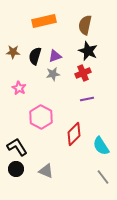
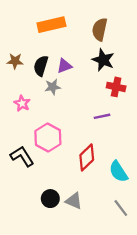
red cross: (83, 73) -> (116, 87), moved, turned 35
gray star: (53, 74) -> (53, 87), moved
black L-shape: (17, 147) -> (22, 156), moved
black circle: (16, 169) -> (50, 199), moved
gray triangle: (46, 171) -> (74, 201), moved

